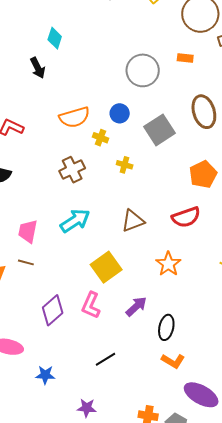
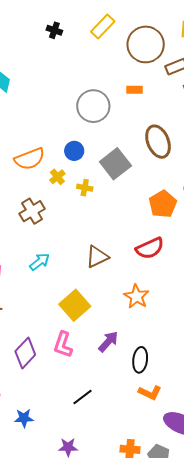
yellow cross: (100, 138) -> (57, 177), turned 35
yellow cross: (125, 165) -> (85, 188), moved
cyan arrow: (75, 221) -> (40, 262), size x0.7

